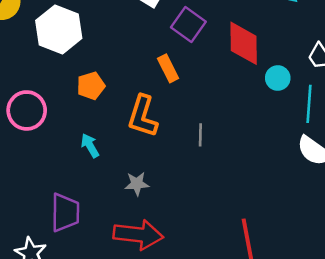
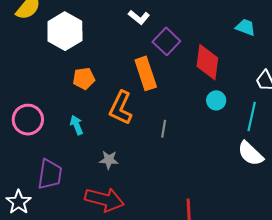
orange rectangle: (168, 68) -> (146, 73), size x1.5
cyan circle: (278, 78) -> (216, 100), moved
pink circle: (27, 110) -> (28, 120), moved

